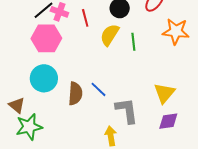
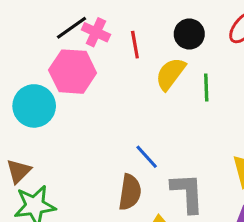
cyan circle: (44, 78) -> (34, 106), moved
brown semicircle: (75, 94) -> (130, 192), moved
brown triangle: (17, 105) -> (19, 171), turned 30

